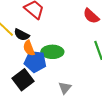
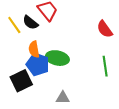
black semicircle: (22, 35) -> (30, 23), moved
gray triangle: (65, 88) -> (63, 98), turned 40

